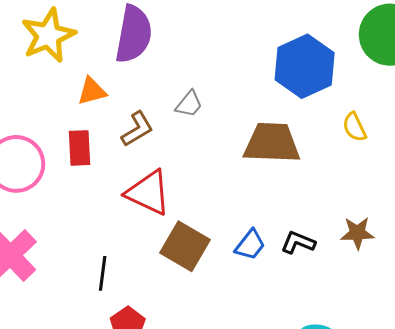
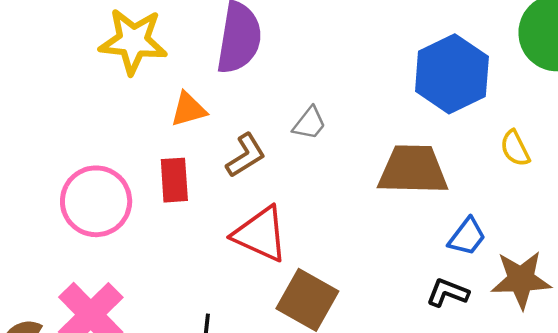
yellow star: (48, 35) -> (133, 41), turned 30
brown star: (357, 233) -> (521, 280), size x1.4
blue trapezoid: (250, 245) -> (467, 237), moved

